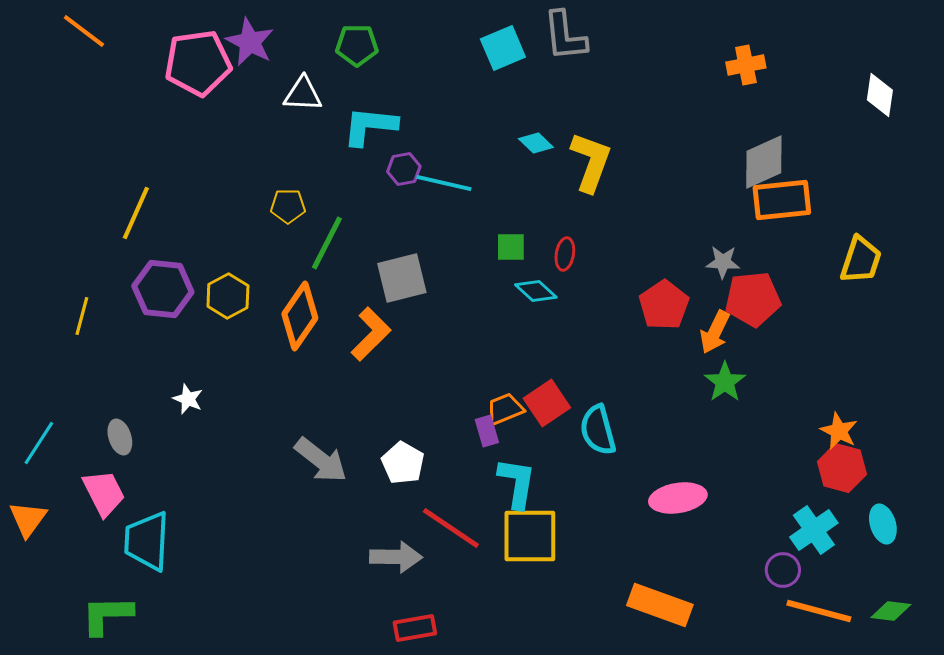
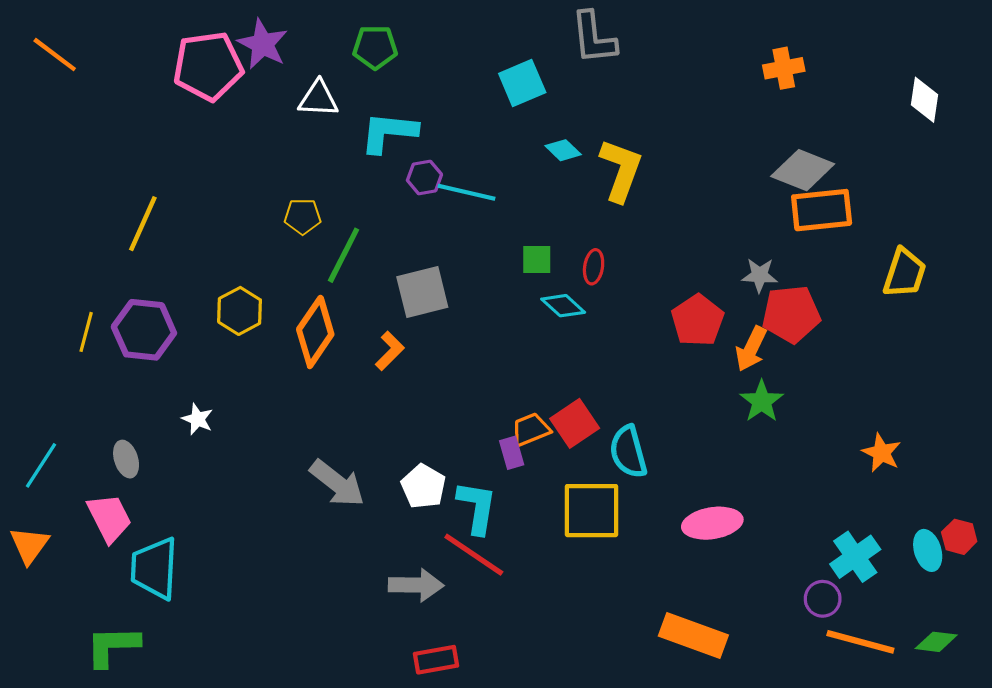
orange line: (84, 31) -> (55, 55), moved
cyan square: (503, 48) -> (522, 83), moved
gray diamond: (764, 162) -> (803, 170), turned 46
purple hexagon: (163, 289) -> (144, 330), moved
orange L-shape: (371, 334) -> (390, 351), size x0.7
red hexagon: (842, 468) -> (959, 537), moved, size x0.7
cyan L-shape: (517, 483) -> (477, 507), moved
yellow square: (530, 536) -> (591, 511), moved

